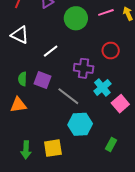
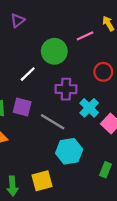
pink line: (106, 12) -> (85, 36), moved
green circle: (76, 18) -> (54, 51), moved
red circle: (111, 51) -> (103, 72), moved

